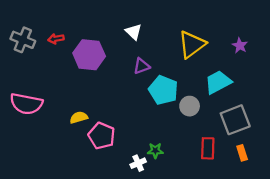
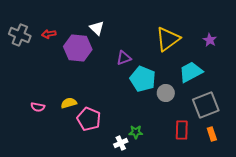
white triangle: (134, 32) -> (97, 28), moved
pink semicircle: (26, 104) -> (38, 107), moved, size x0.5

